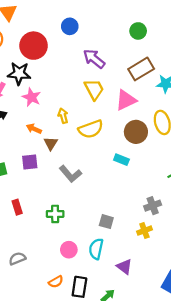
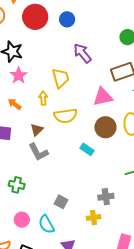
red circle: (34, 46) -> (35, 17), moved
yellow trapezoid: (94, 89) -> (61, 78), moved
brown triangle: (51, 143) -> (37, 130), moved
cyan semicircle: (96, 249) -> (46, 224), turned -54

